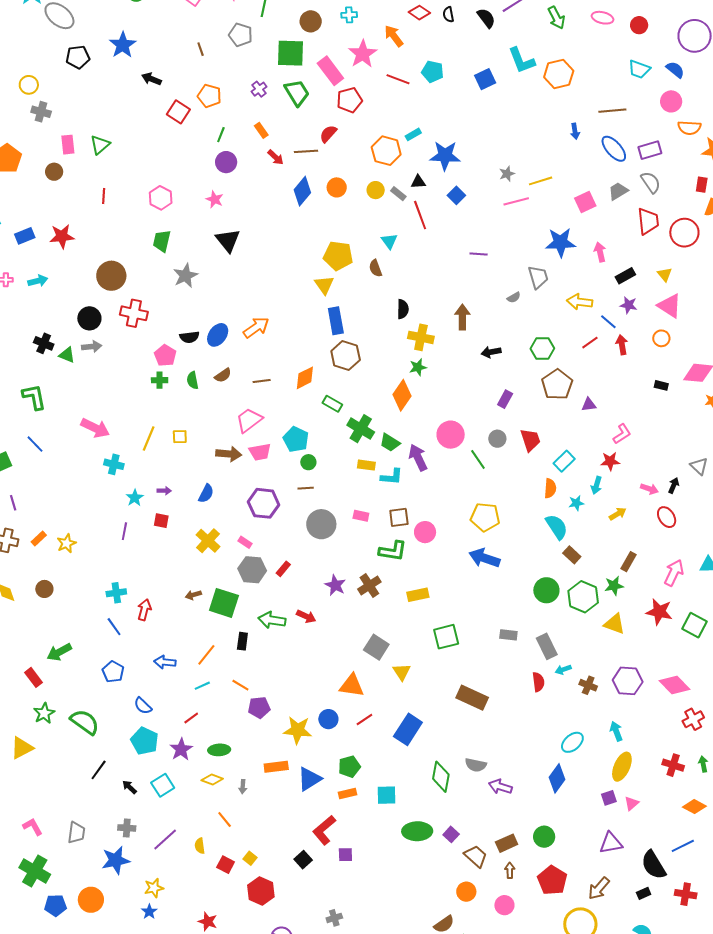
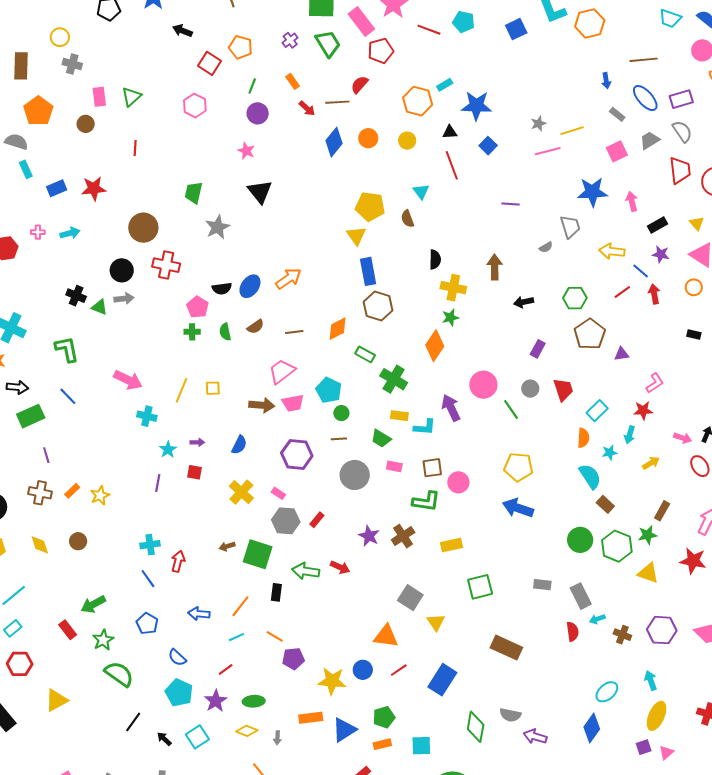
gray rectangle: (398, 194) -> (617, 114), moved
pink hexagon: (161, 198) -> (195, 106), moved
green trapezoid: (390, 443) -> (381, 439), moved
green star: (44, 713) -> (103, 640), moved

